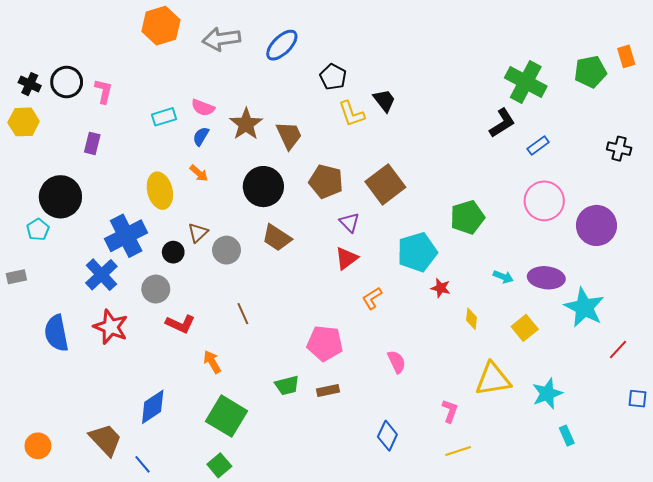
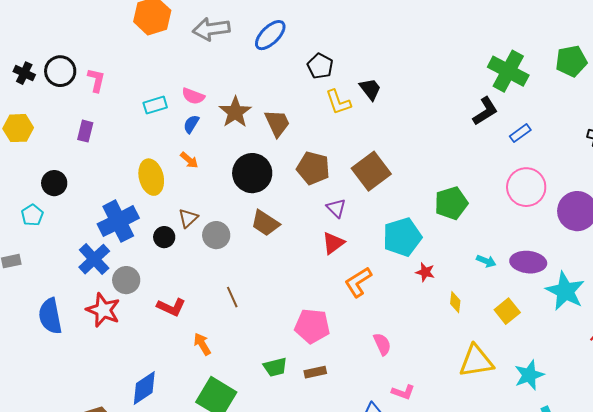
yellow hexagon: (24, 122) -> (18, 128), moved
black circle: (60, 197) -> (54, 183), size x0.6
gray circle: (156, 289) -> (126, 280), moved
orange L-shape: (372, 298) -> (358, 282), size x1.4
pink L-shape: (450, 411) -> (403, 392), moved, turned 90

